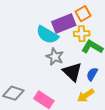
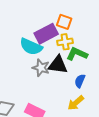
orange square: (83, 14) -> (64, 22), turned -35
black triangle: (72, 72) -> (58, 65), moved, turned -30

